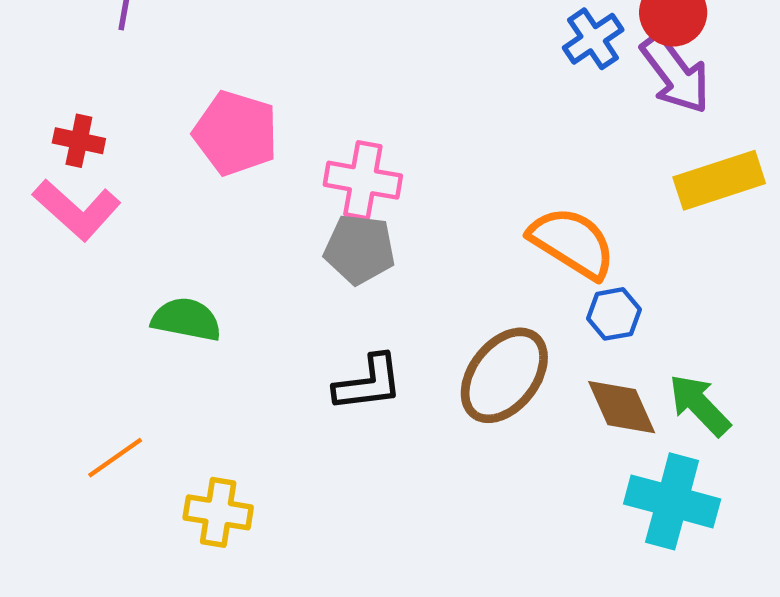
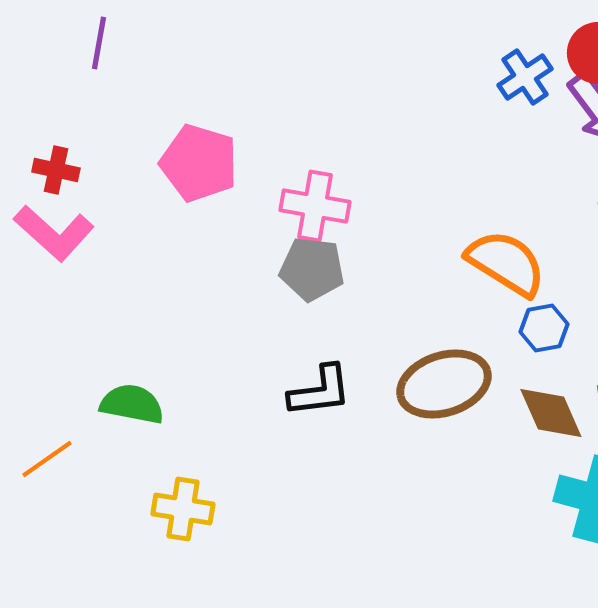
green semicircle: (186, 319) -> (132, 404), moved
brown ellipse: (504, 375) -> (444, 384), turned 34
orange line: (115, 458) -> (47, 459), moved

